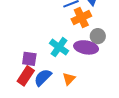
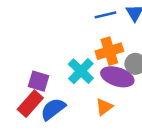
orange cross: (81, 18) -> (109, 51), moved
orange triangle: (69, 79) -> (104, 107), moved

